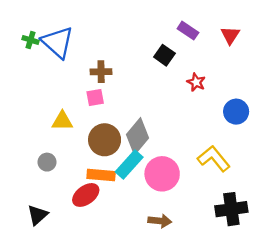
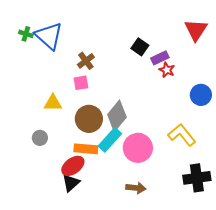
purple rectangle: (188, 31) -> (160, 58), moved, turned -60
red triangle: (230, 35) -> (196, 30), size x1.4
brown cross: (101, 72) -> (86, 61), turned -36
black triangle: (38, 215) -> (71, 183), moved

